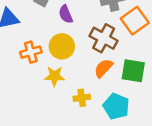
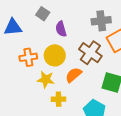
orange semicircle: (103, 68) -> (74, 75), moved
yellow cross: (82, 98) -> (59, 99), moved

